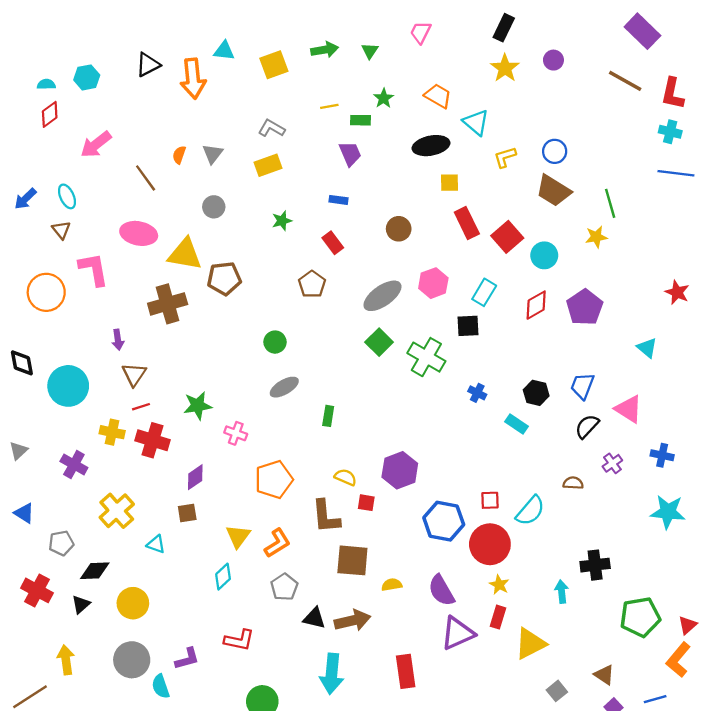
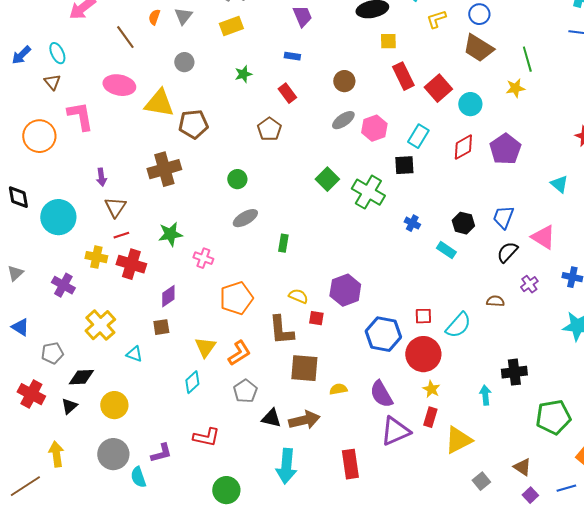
gray ellipse: (382, 296) -> (343, 120), moved, size x0.7
brown cross: (168, 304) -> (164, 169), moved

